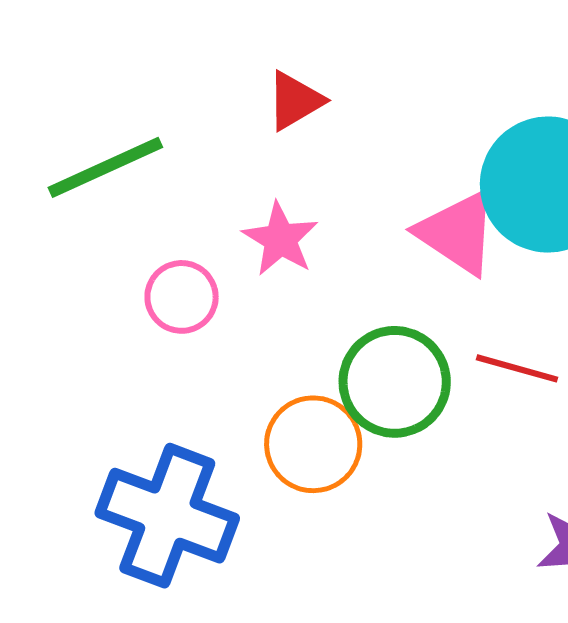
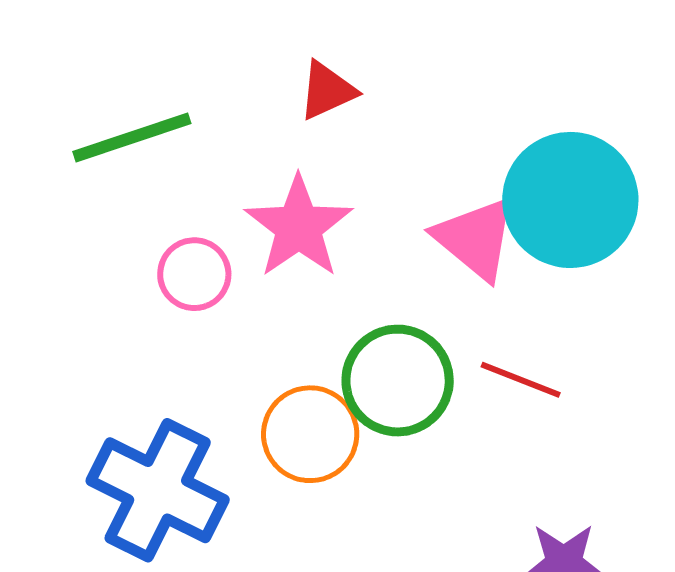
pink star: (280, 239) -> (299, 227), size x1.4

